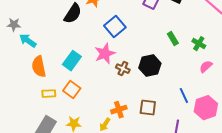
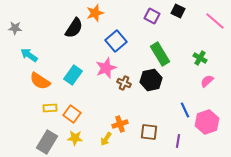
gray star: (14, 25) -> (15, 28), moved
green rectangle: (173, 39) -> (160, 54), moved, size x1.6
orange semicircle: (39, 67) -> (40, 81), turned -45
orange square: (72, 90) -> (72, 114), moved
brown square: (148, 108) -> (149, 132), moved

